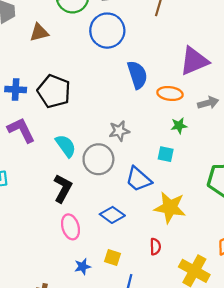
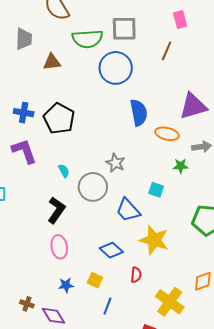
green star: (179, 126) -> (181, 166), moved
gray star: (119, 131) -> (115, 163), turned 30
cyan semicircle: (66, 146) -> (64, 171), size x0.6
blue diamond: (112, 215) -> (111, 250), moved

